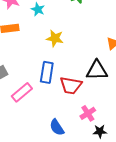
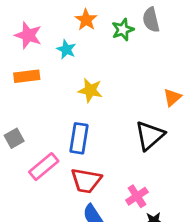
black triangle: (97, 70) -> (150, 135), turned -40
red trapezoid: (71, 85) -> (86, 181), moved

